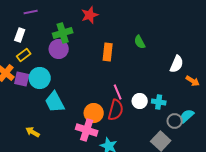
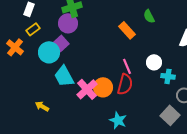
orange rectangle: (108, 52) -> (127, 30), moved, turned -48
purple square: (22, 79) -> (61, 43), moved, turned 35
white circle: (140, 101) -> (154, 62), moved
pink cross: (87, 130) -> (87, 89), moved, turned 30

